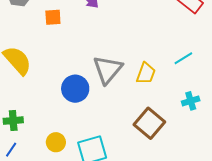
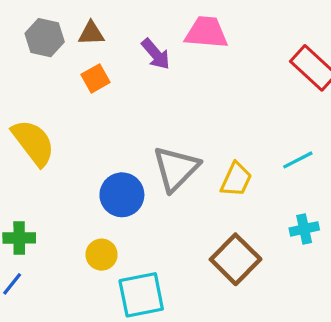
orange square: (53, 17) -> (95, 78), turned -30
yellow circle: (56, 142) -> (102, 255), moved

